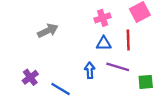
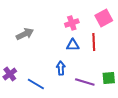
purple line: (118, 67) -> (85, 82), moved

